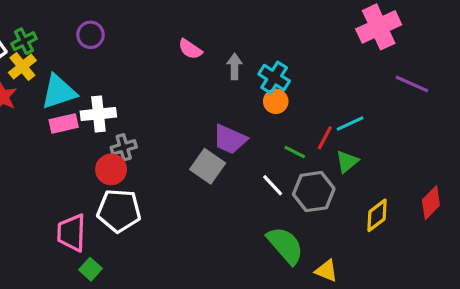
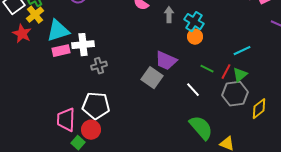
red line: (325, 138) -> (226, 72), moved
red circle: (111, 169) -> (91, 130), moved
gray hexagon: (314, 192) -> (235, 94), moved

